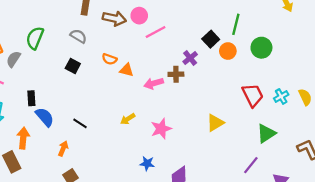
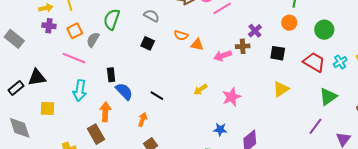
black square: (211, 39) -> (278, 53), moved, turned -35
green circle: (261, 48) -> (324, 30), moved
red trapezoid: (253, 95) -> (314, 62), turned -30

